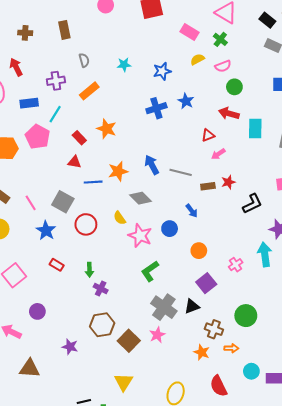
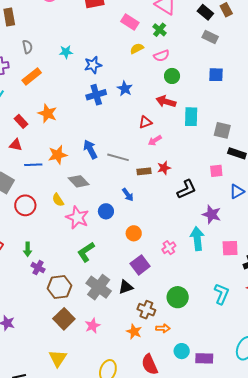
blue star: (162, 71) -> (93, 65), moved
brown hexagon: (102, 325) -> (60, 287), moved
pink star: (157, 335) -> (93, 326), moved

